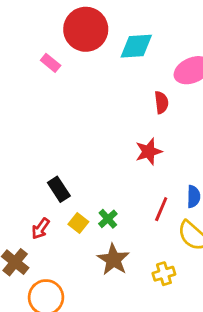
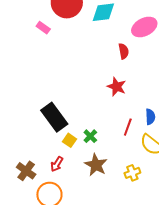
red star: (149, 152) -> (117, 87), turned -30
black rectangle: (59, 189) -> (54, 117), size x1.6
red arrow: (40, 229) -> (57, 164), moved

